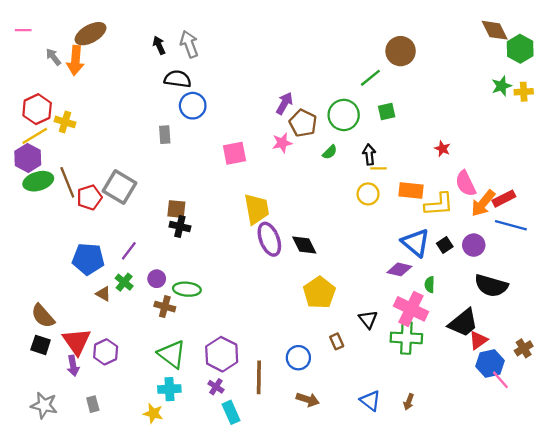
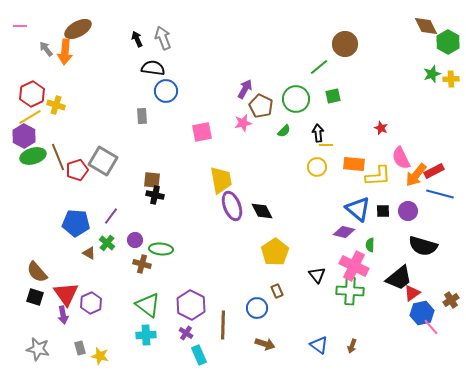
black square: (445, 245) -> (383, 211), turned 32
brown rectangle: (337, 341) -> (277, 291), moved
yellow star: (153, 413) -> (100, 356), moved

